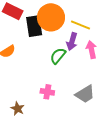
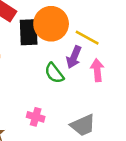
green semicircle: (58, 56) -> (54, 73), turned -84

